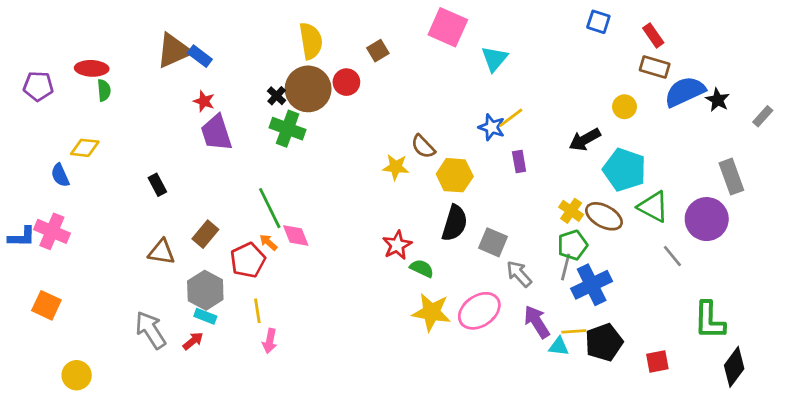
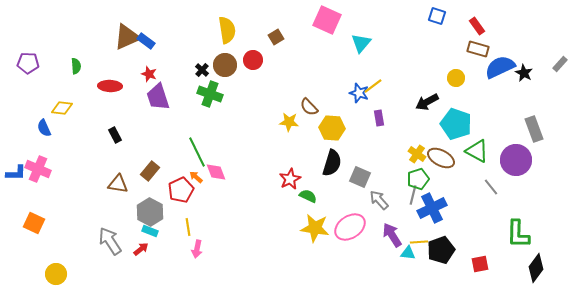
red ellipse: (92, 68) -> (110, 86), moved
brown circle: (308, 89) -> (225, 65), size x0.7
gray rectangle: (763, 116) -> (560, 64), moved

